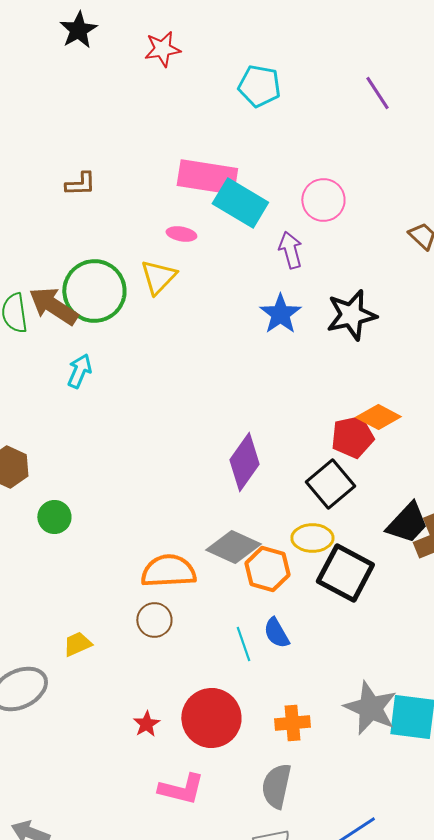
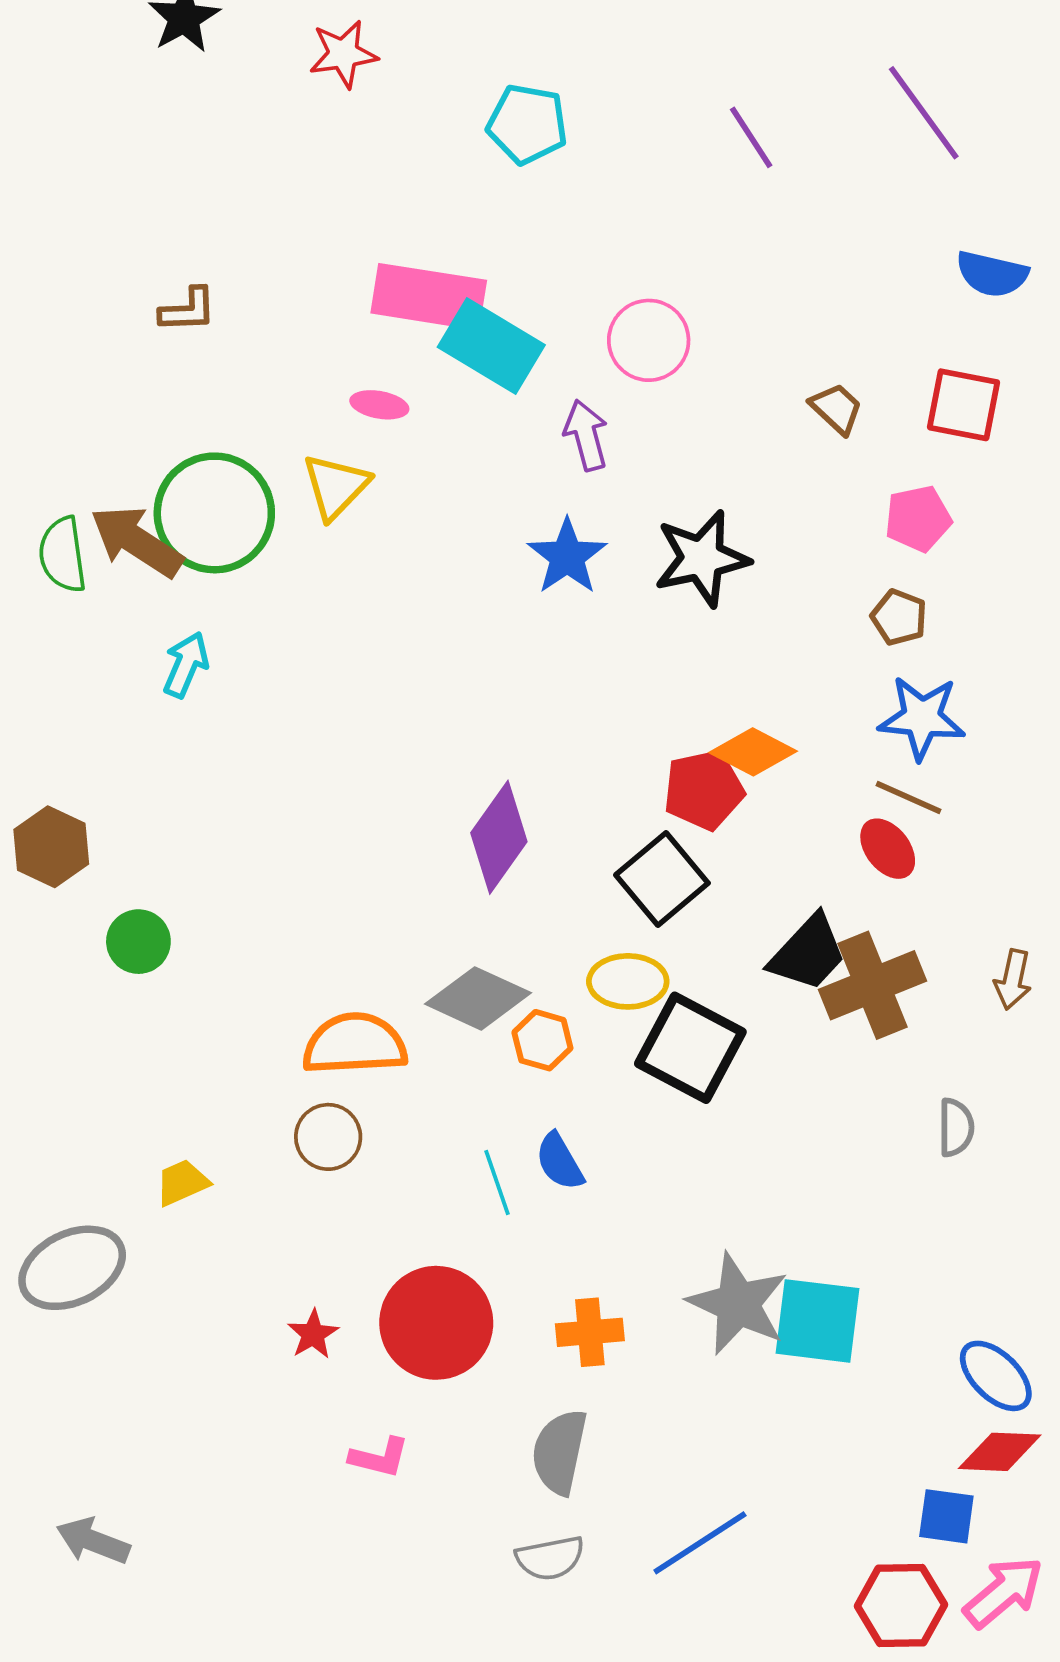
orange hexagon: (267, 569) -> (542, 1040), size x0.7
pink L-shape: (181, 789) -> (379, 1457), size x0.7

